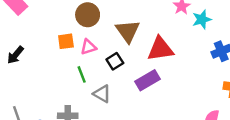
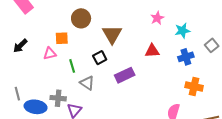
cyan star: (202, 19) -> (182, 31), moved
pink triangle: (88, 47) -> (50, 54), moved
red triangle: (160, 49) -> (152, 51), moved, size x0.7

